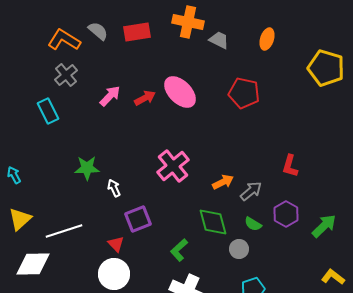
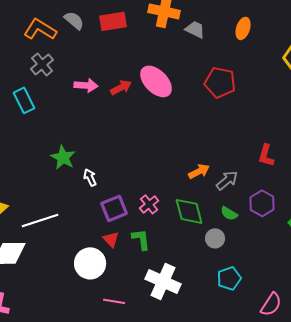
pink arrow: (110, 96) -> (86, 85), turned 50
pink cross: (173, 166) -> (149, 204), moved, size x0.6
green star: (87, 168) -> (63, 157), turned 30
red triangle: (116, 244) -> (111, 239), moved
green L-shape: (179, 250) -> (141, 239), moved, turned 125

